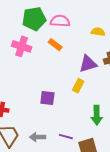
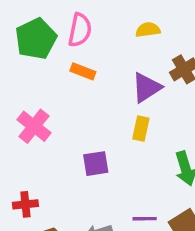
pink semicircle: (60, 21) -> (80, 30), turned 114
pink cross: (22, 46) -> (34, 126), moved, turned 36

